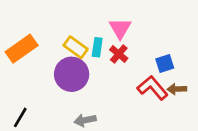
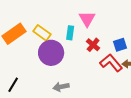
yellow rectangle: (76, 47) -> (42, 33), moved
red cross: (119, 54) -> (93, 45), moved

